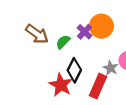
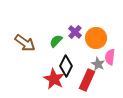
orange circle: (101, 26) -> (96, 38), moved
brown arrow: (37, 34) -> (25, 43), moved

